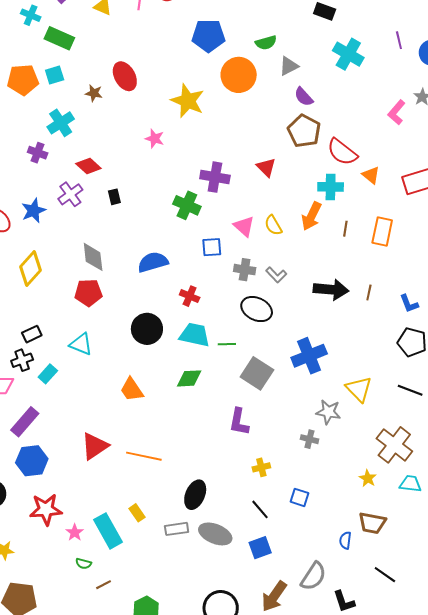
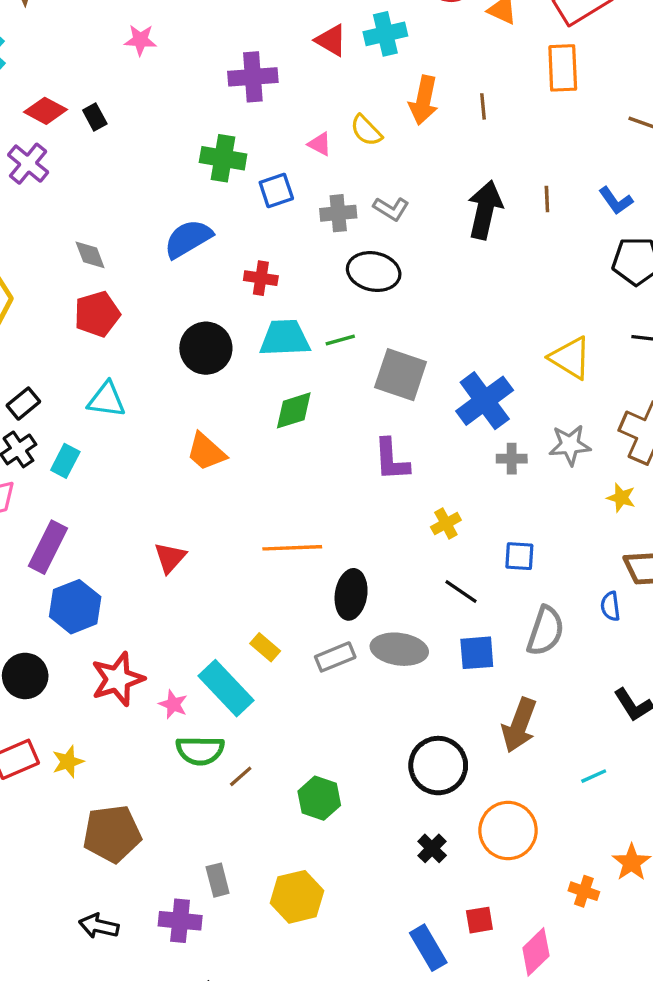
cyan cross: (331, 187) -> (385, 34), moved
black rectangle: (114, 197) -> (95, 117), moved
green cross: (187, 205) -> (223, 158), moved
pink triangle: (244, 226) -> (320, 144), size x0.7
orange rectangle: (382, 232) -> (563, 68), moved
gray diamond: (93, 257) -> (90, 255), size x0.7
black arrow: (331, 290) -> (485, 210), turned -68
blue cross: (309, 356) -> (485, 401), moved
gray star: (328, 412) -> (570, 445), moved
red triangle: (95, 446) -> (170, 558), size x0.7
orange line: (144, 456) -> (292, 548), moved
blue square: (260, 548) -> (477, 653), turned 30
green semicircle: (84, 564) -> (200, 751), size x1.8
gray semicircle: (313, 576) -> (545, 631), moved

